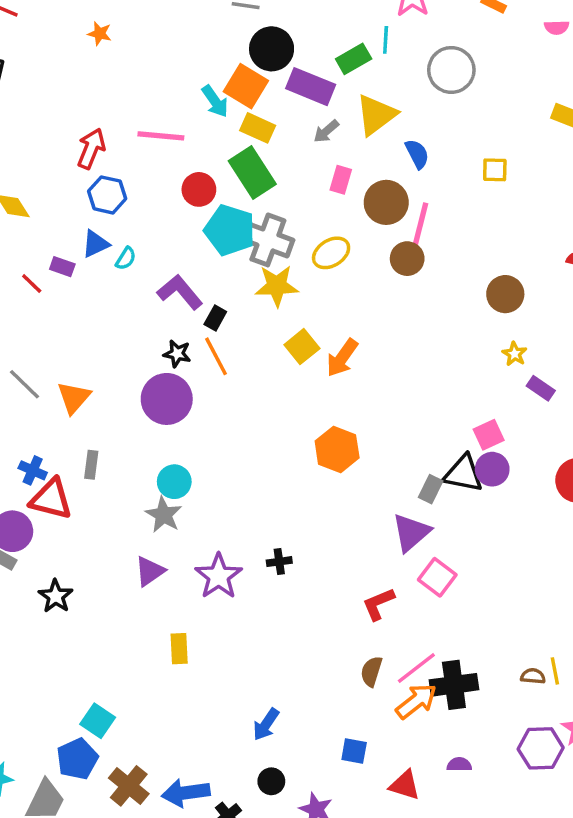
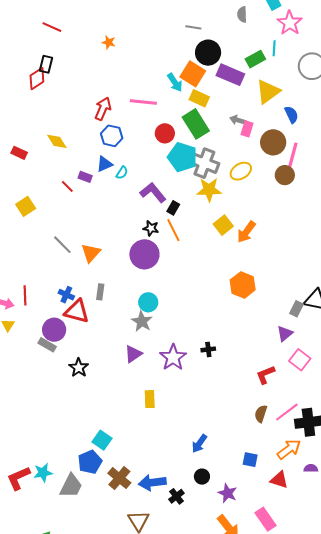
gray arrow: (326, 131) -> (238, 120), moved, turned 56
purple triangle: (411, 532) -> (285, 334), size x0.7
orange arrow: (416, 701) -> (289, 449), moved

